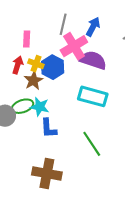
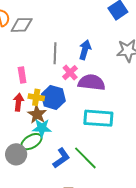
pink cross: (74, 46) -> (70, 73), size x0.6
cyan star: (40, 107) -> (42, 128), moved
blue L-shape: (49, 128) -> (61, 158), turned -110
green line: (92, 144) -> (85, 158), moved

